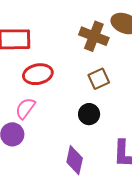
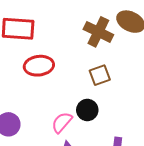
pink semicircle: (25, 108) -> (62, 122), moved

